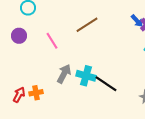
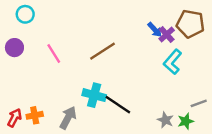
brown line: (87, 25) -> (102, 51), moved
gray arrow: (64, 74) -> (68, 118), moved

